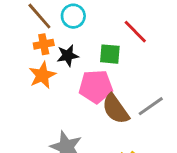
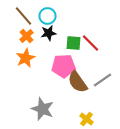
red line: (135, 32) -> (91, 43), moved
orange cross: (44, 44) -> (27, 36), turned -32
black star: (68, 55) -> (49, 33), moved

